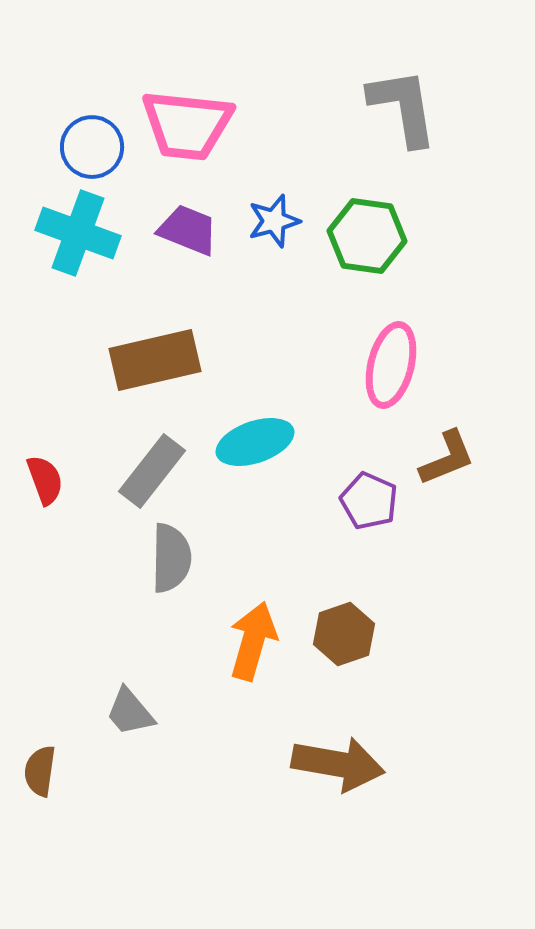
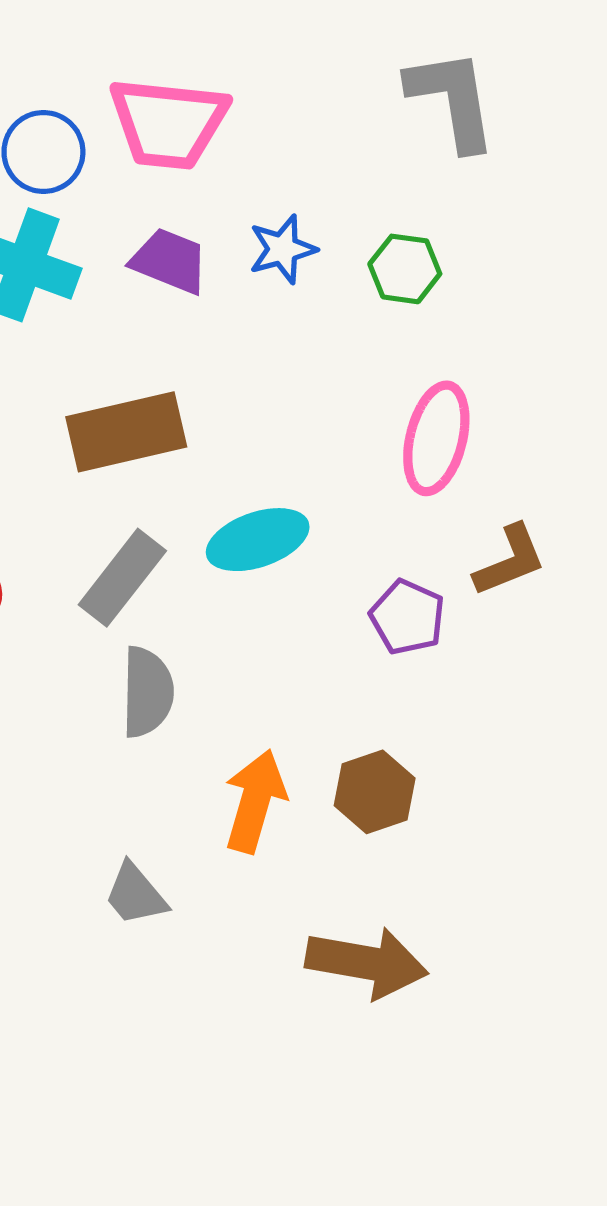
green hexagon: (367, 236) -> (405, 269), size x0.7
gray trapezoid: (130, 712) -> (135, 894), moved

